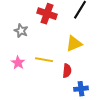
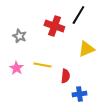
red cross: (47, 14) -> (54, 26), moved
yellow triangle: (74, 44) -> (86, 49), moved

